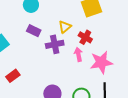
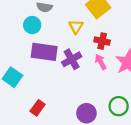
yellow triangle: (65, 27) -> (76, 27), moved
purple rectangle: (34, 31) -> (44, 52), size x1.6

